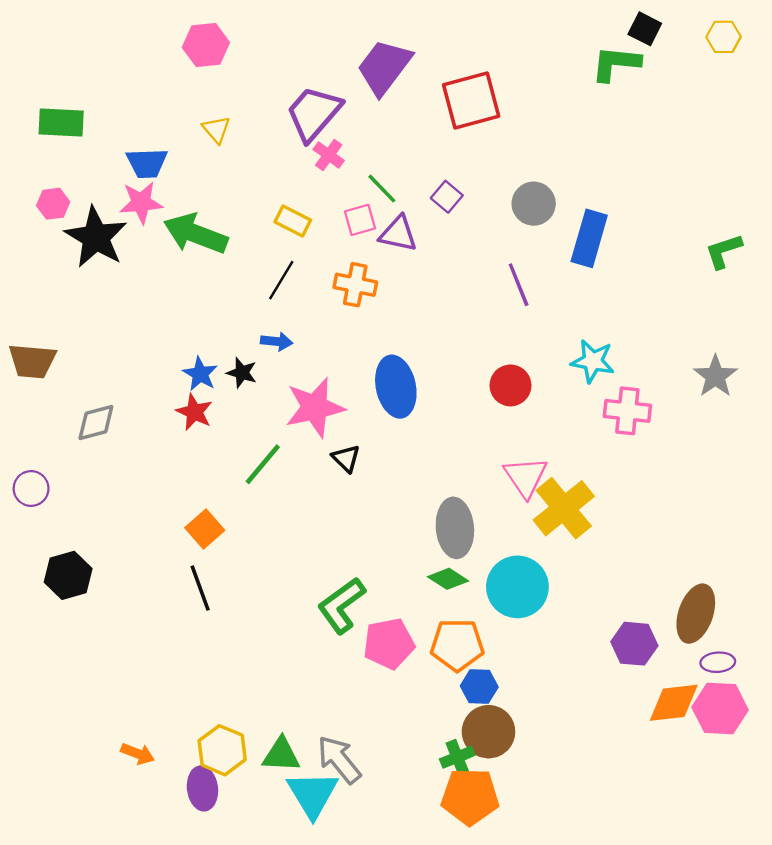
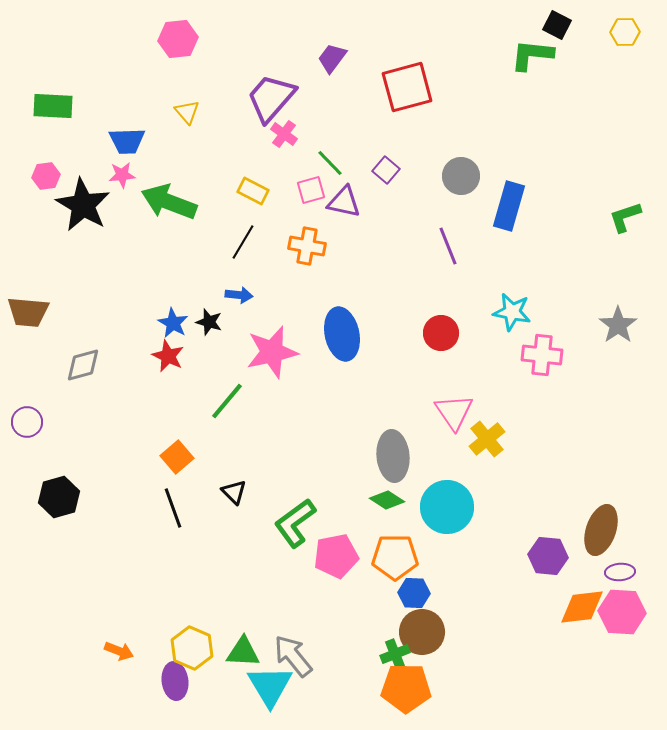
purple trapezoid: (384, 67) -> (332, 58), size x0.6
pink star: (141, 202) -> (122, 175), size x0.7
black triangle: (346, 458) -> (234, 492), moved
yellow cross: (564, 508) -> (487, 439), size x0.7

